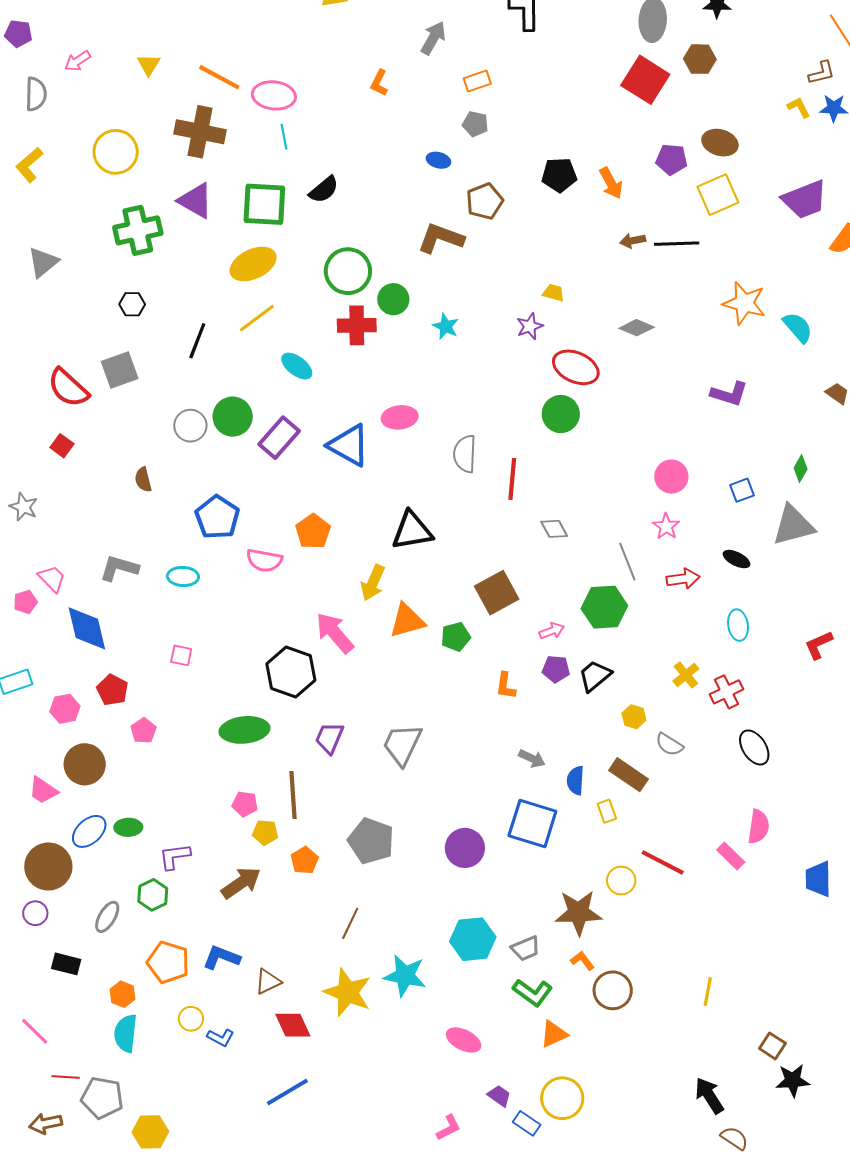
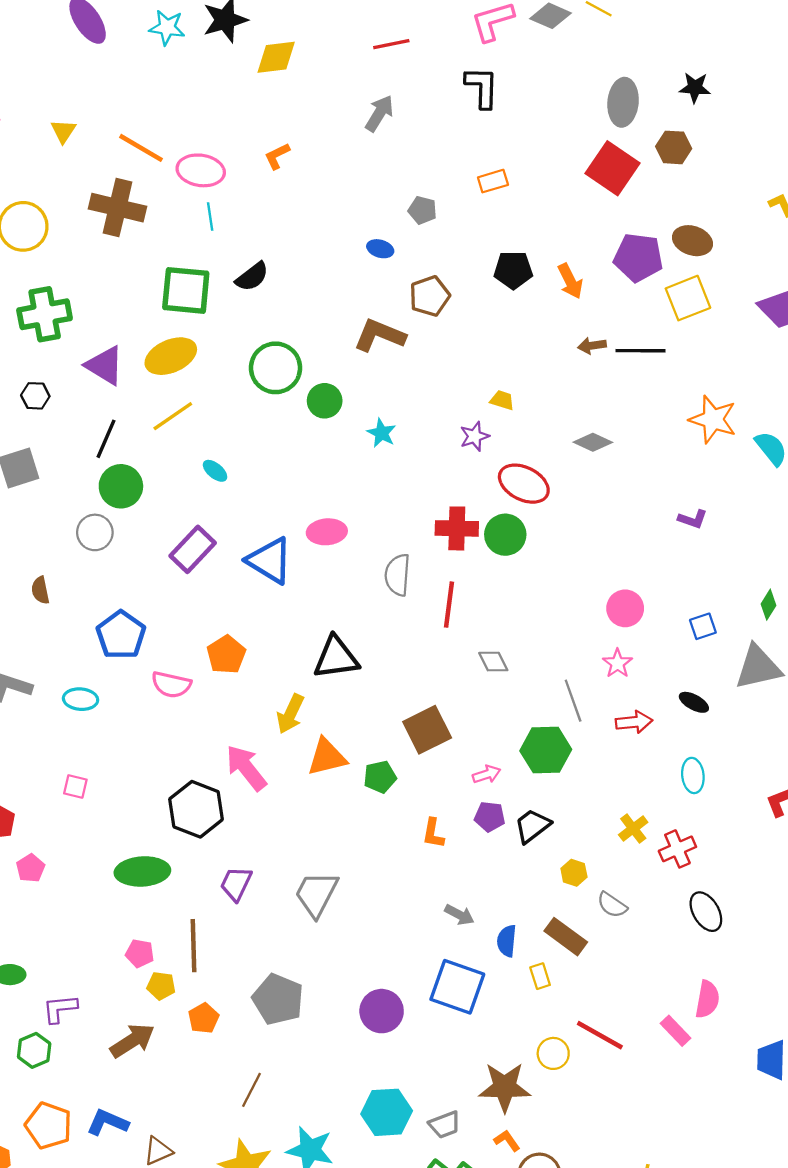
orange rectangle: (477, 81) -> (493, 181), moved
orange L-shape: (379, 83) -> (277, 156), moved, turned 36
purple pentagon: (672, 159) -> (638, 257), size x1.4
purple triangle: (196, 201) -> (105, 366), moved
red cross: (357, 325) -> (457, 528), moved
cyan ellipse: (297, 366) -> (215, 471), size x0.7
purple L-shape: (729, 394) -> (693, 519), size x0.7
green circle: (233, 417) -> (121, 486), moved

